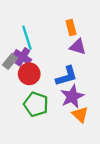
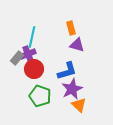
cyan line: (27, 38) -> (32, 37), turned 30
purple cross: (22, 57) -> (28, 54), turned 35

